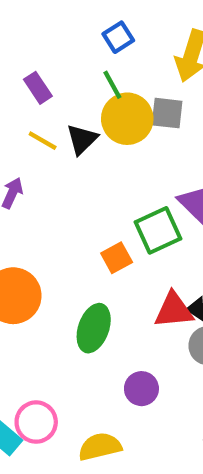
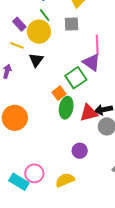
purple rectangle: (38, 88) -> (19, 24), moved
yellow circle: (127, 119) -> (39, 32), moved
black triangle: (82, 139) -> (36, 60), moved
green ellipse: (94, 328) -> (66, 108), moved

